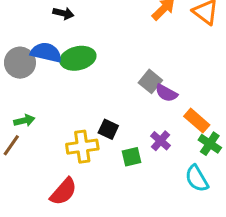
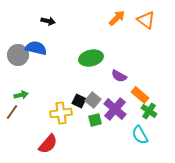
green ellipse: (78, 58) -> (91, 58), moved
gray square: (150, 81) -> (93, 100), moved
purple cross: (161, 141) -> (115, 109), size x1.6

